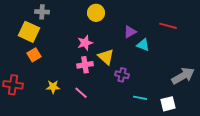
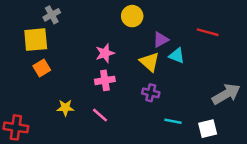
gray cross: (42, 12) -> (52, 15), turned -32
yellow circle: (96, 13) -> (132, 16), moved
yellow square: (29, 32) -> (36, 40), turned -30
yellow triangle: (106, 57) -> (149, 62), moved
red cross: (13, 85) -> (16, 127), moved

